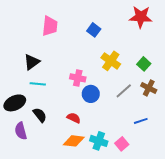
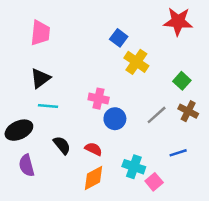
pink trapezoid: (50, 26) -> (40, 33), moved
yellow cross: (111, 61) -> (136, 62), moved
black semicircle: (40, 115) -> (62, 145), moved
orange diamond: (74, 141) -> (93, 178), turned -35
cyan cross: (99, 141) -> (134, 167), moved

